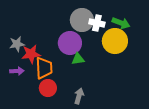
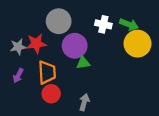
gray circle: (82, 20) -> (59, 21), moved
yellow circle: (115, 41) -> (138, 44), moved
red star: (31, 54) -> (36, 44), moved
purple arrow: (17, 71) -> (18, 76), turned 120

